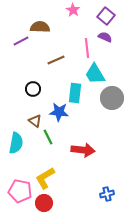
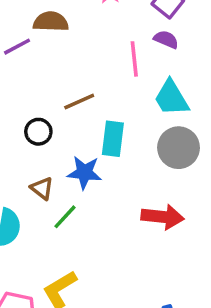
brown line: (56, 60) -> (79, 102), moved
cyan trapezoid: (95, 74) -> (171, 98), moved
green line: (48, 137) -> (65, 217), turned 70
red arrow: (83, 150) -> (163, 217), moved

